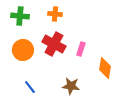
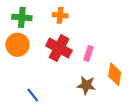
orange circle: (23, 50) -> (17, 45), moved
brown star: (71, 86) -> (86, 85), moved

